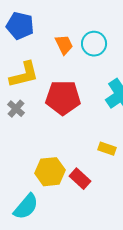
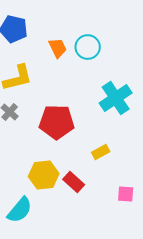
red pentagon: (63, 98) -> (57, 122), moved
yellow rectangle: (107, 149) -> (101, 152), turned -48

